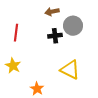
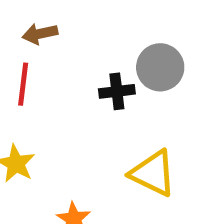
brown arrow: (52, 12) -> (40, 34), moved

